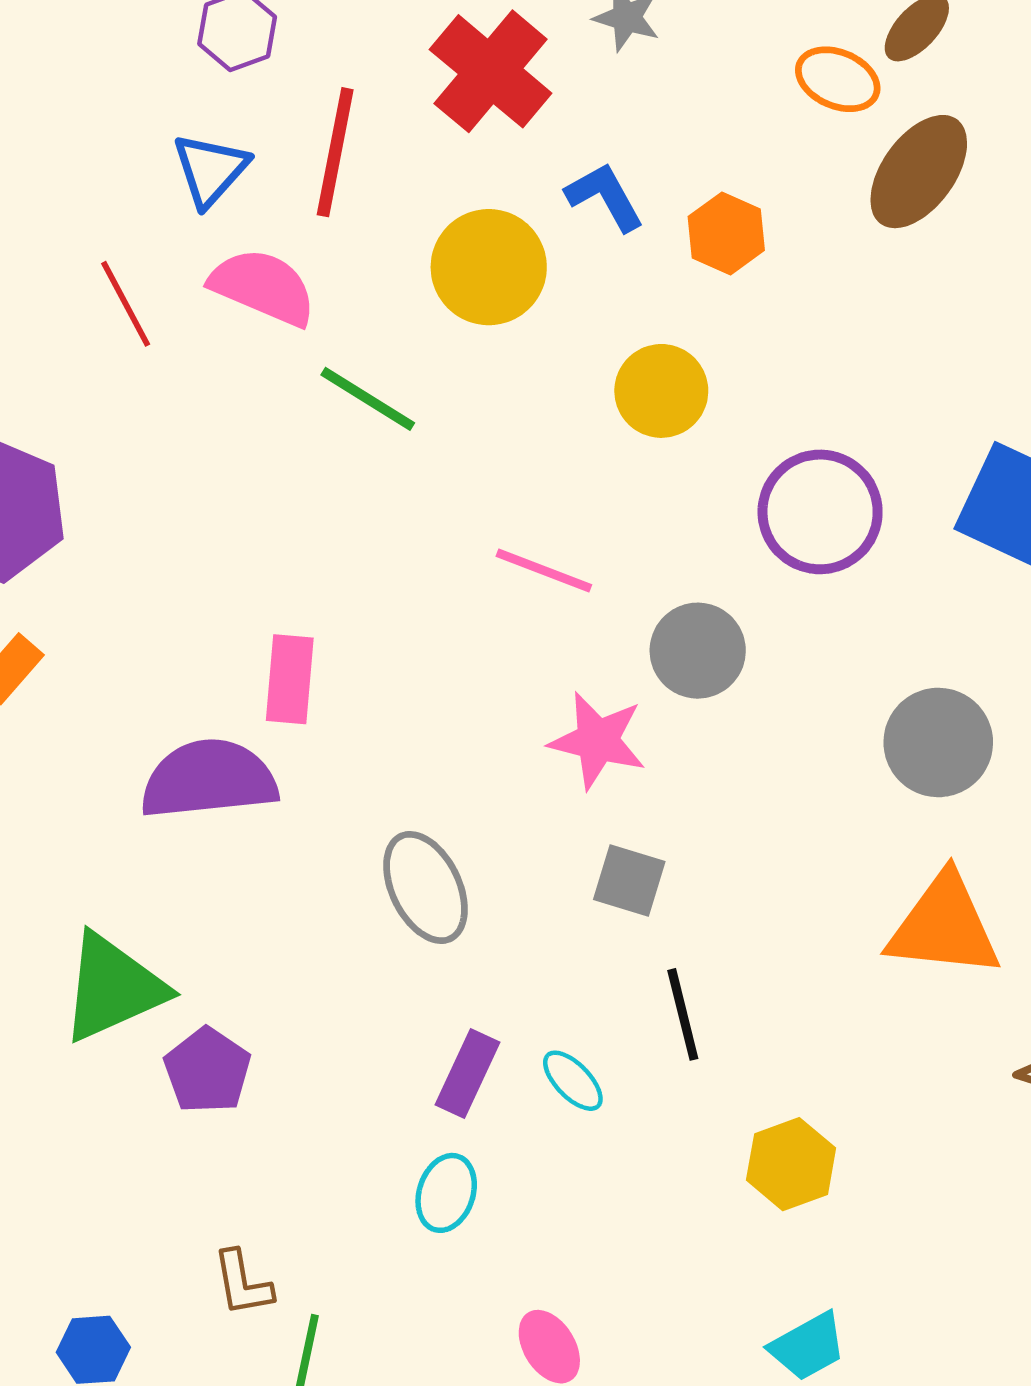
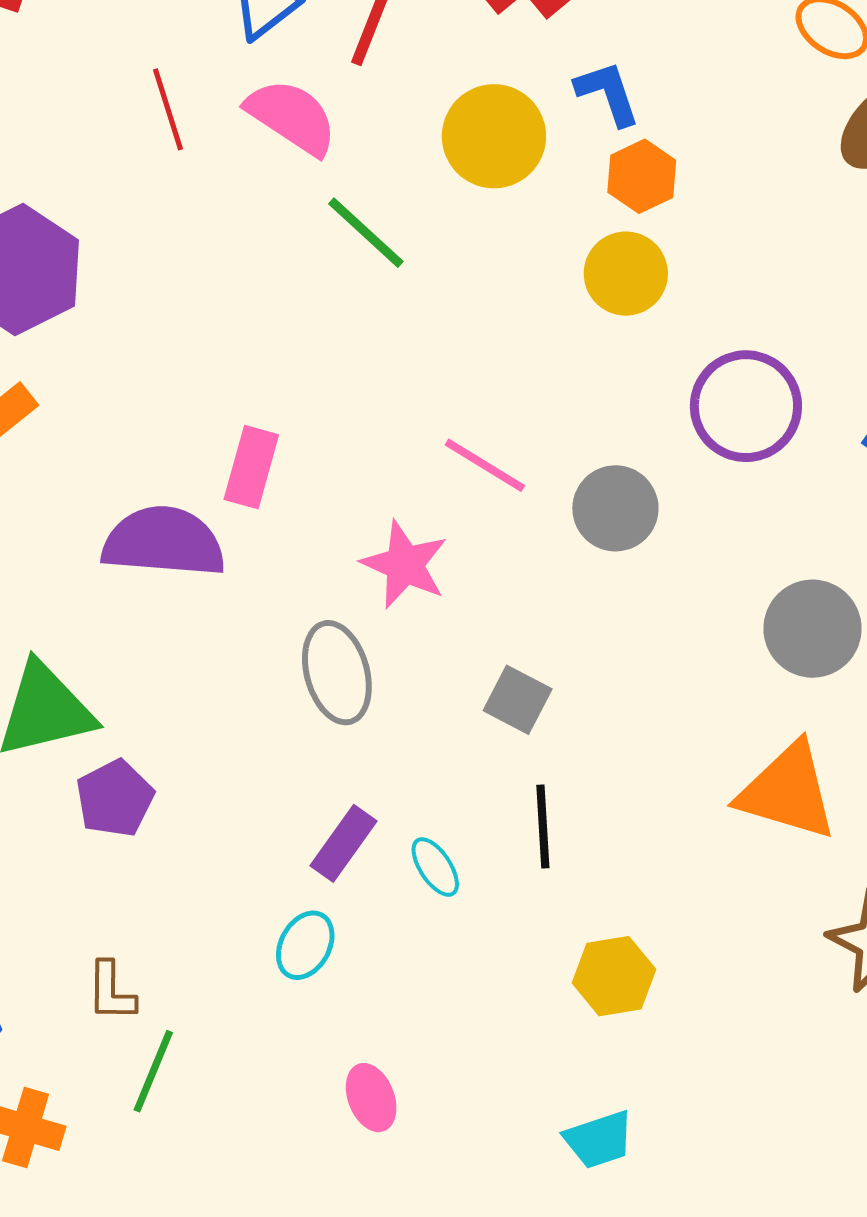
orange hexagon: (726, 233) -> (642, 176), moved
pink line: (544, 571) -> (485, 465), moved
pink star: (597, 740) -> (405, 565), moved

